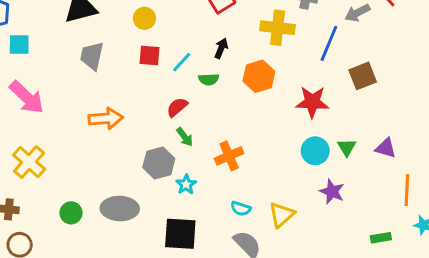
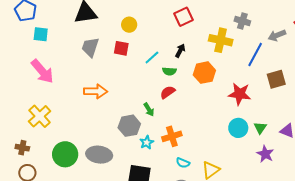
red square: (150, 55) -> (121, 48), moved
red semicircle: (177, 107) -> (168, 92), moved
orange cross: (229, 156) -> (172, 136), moved
purple star: (332, 192) -> (265, 154), moved
green circle: (71, 213) -> (65, 154), size x1.6

